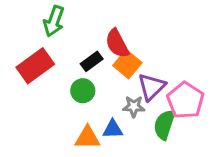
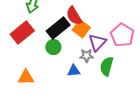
black rectangle: (92, 61) -> (58, 28), size x1.6
pink pentagon: (185, 100) -> (122, 35), moved
orange triangle: (87, 138) -> (26, 77), moved

